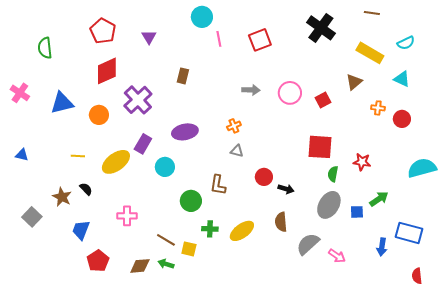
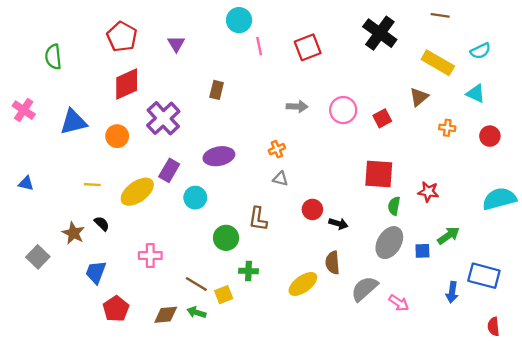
red circle: (402, 119) -> (490, 136), moved
yellow ellipse: (242, 231) -> (303, 284), moved
yellow square: (189, 249) -> (224, 295), turned -35

